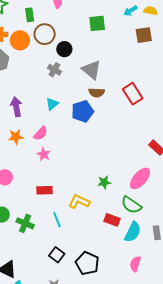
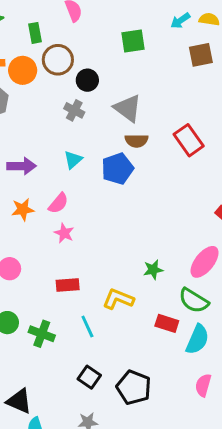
purple arrow: (16, 107) -> (22, 166), turned 102

